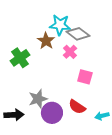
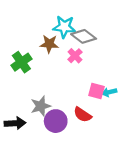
brown star: (46, 41) -> (49, 44), turned -30
pink square: (85, 77) -> (96, 91), moved
cyan arrow: (102, 116) -> (109, 92), moved

